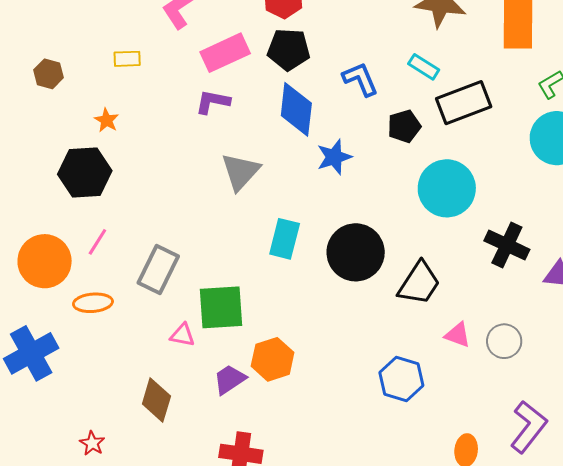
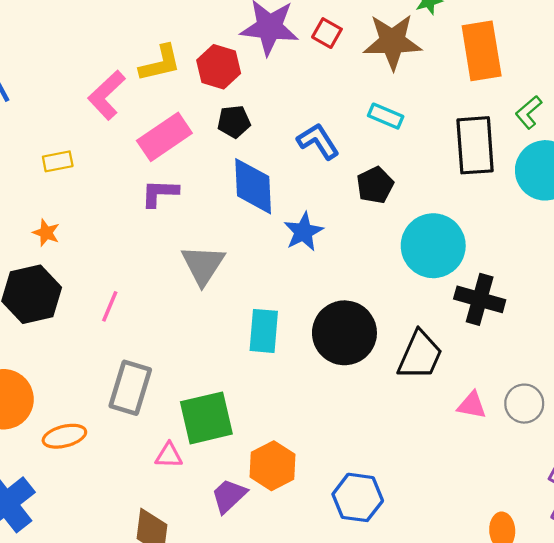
black pentagon: (289, 49) -> (234, 122), size x0.7
black rectangle: (464, 103) -> (475, 145), moved, turned -64
pink line: (97, 242) -> (110, 306), moved
black cross: (507, 245) -> (480, 299), moved
blue hexagon: (401, 379) -> (358, 497), moved

